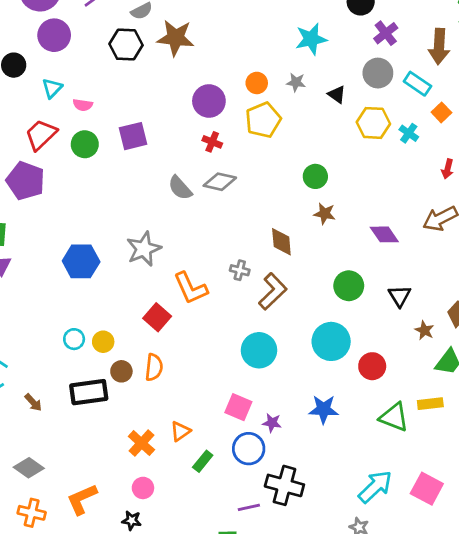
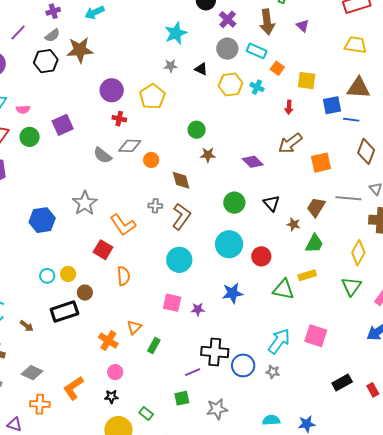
orange circle: (257, 83) -> (151, 160), moved
orange semicircle: (154, 367) -> (124, 276), moved
blue circle: (249, 449) -> (243, 365), moved

